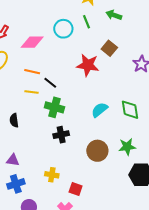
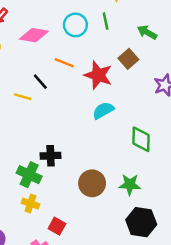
green arrow: (114, 15) -> (147, 32), moved
orange line: (32, 72) -> (64, 63), moved
black line: (50, 83) -> (40, 82), moved
green cross: (54, 107) -> (29, 175), moved
cyan semicircle: (100, 110) -> (103, 110), moved

